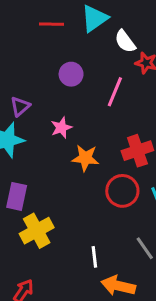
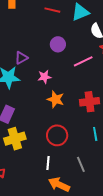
pink line: (115, 92) -> (83, 61), turned 30
red circle: (122, 191) -> (57, 135), moved

